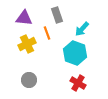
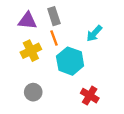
gray rectangle: (57, 15) -> (54, 16), moved
cyan hexagon: (75, 53) -> (70, 61), moved

